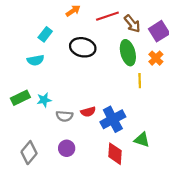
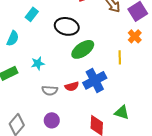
green ellipse: (128, 53) -> (83, 49), moved, turned 70
cyan semicircle: (35, 60) -> (13, 38), moved, turned -56
cyan star: (44, 100) -> (38, 63), moved
blue cross: (113, 119) -> (95, 80), moved

